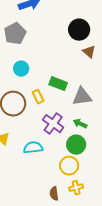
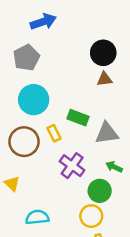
brown triangle: (89, 52) -> (104, 79), moved, turned -48
cyan circle: (21, 69) -> (34, 100), size x1.6
green arrow: (80, 124) -> (114, 167), moved
cyan semicircle: (33, 148) -> (37, 217), moved

